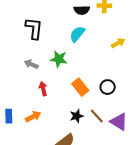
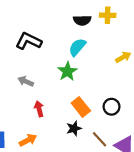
black L-shape: (34, 28) -> (29, 41), turned -70
green star: (59, 59) -> (67, 71), moved, turned 30
black star: (77, 116) -> (74, 128), moved

